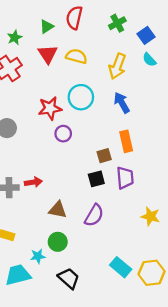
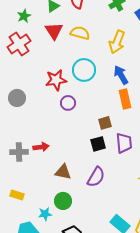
orange rectangle: (126, 141) -> (125, 99), moved

